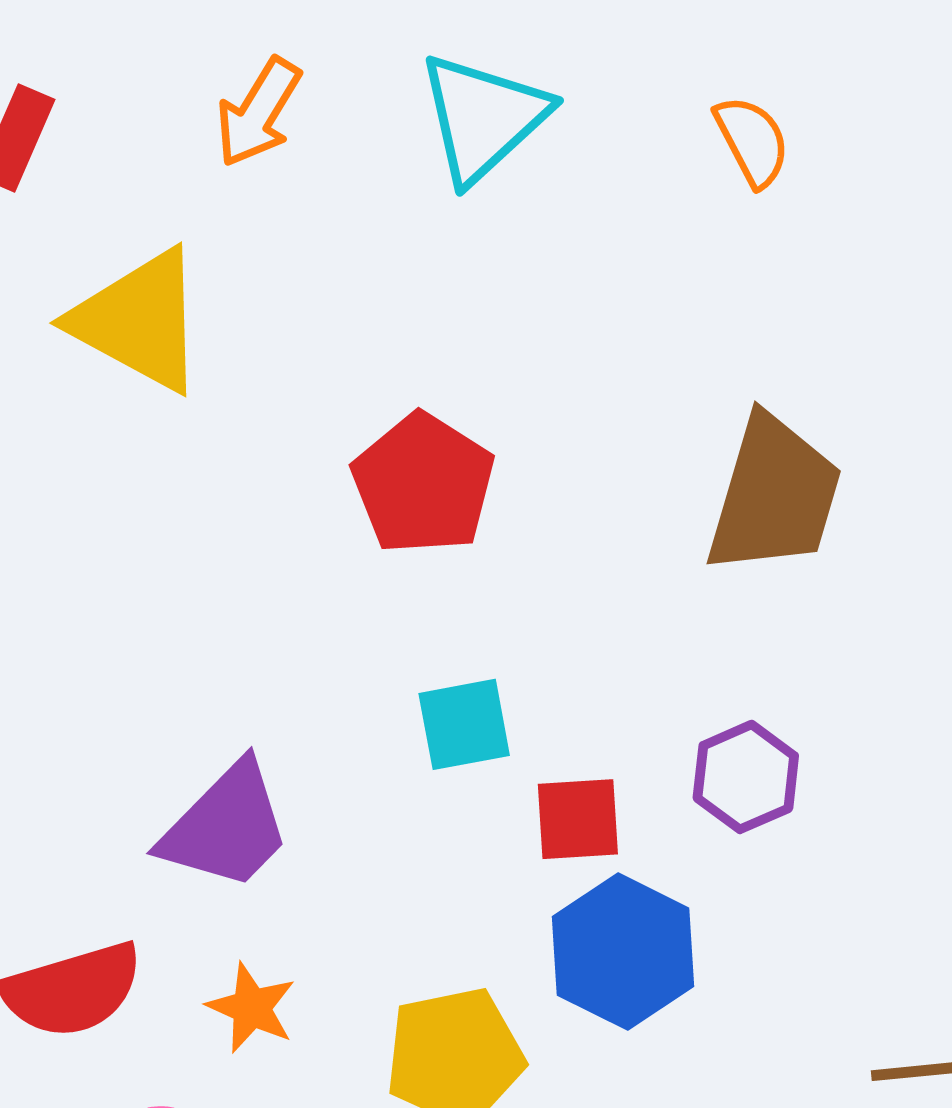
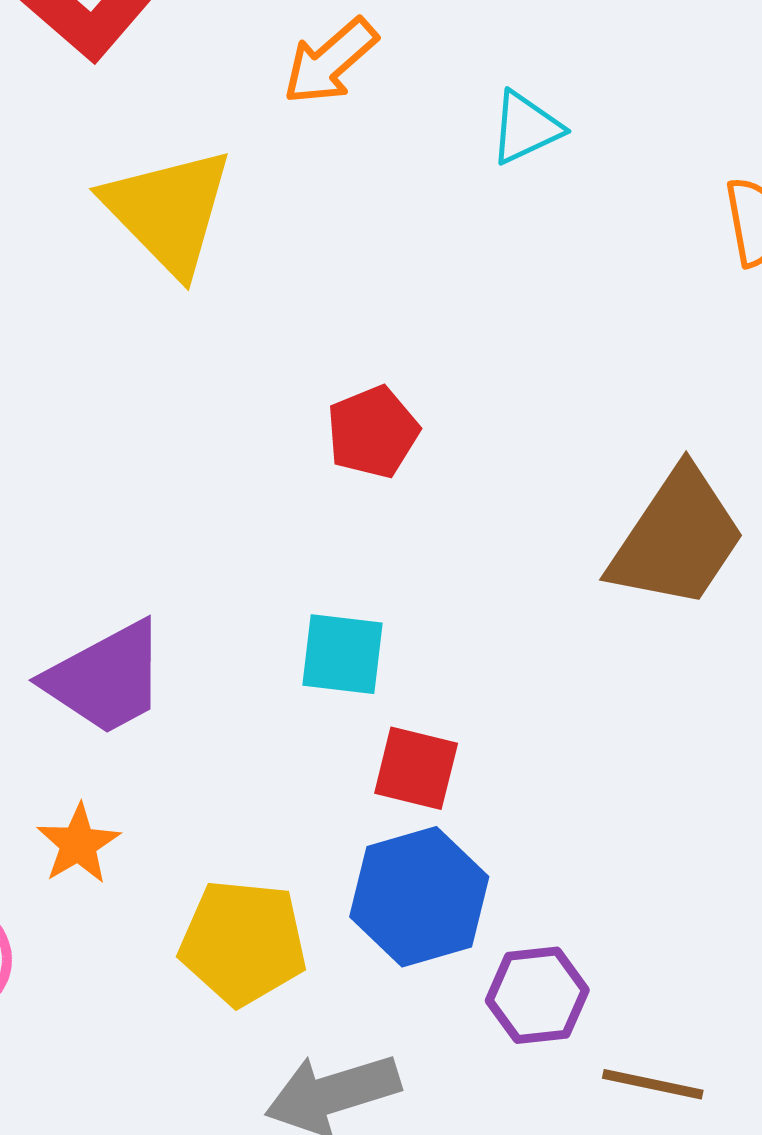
cyan triangle: (483, 118) -> (526, 128), size x0.6
red pentagon: (423, 484) -> (373, 432), size x0.7
purple hexagon: (746, 777) -> (537, 995), moved

